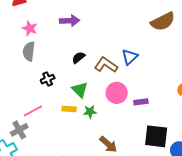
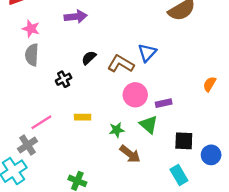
black cross: (48, 79) -> (64, 79), moved
green triangle: (80, 90) -> (149, 125), moved
green star: (90, 112) -> (117, 130), moved
black square: (156, 136) -> (184, 141), size x0.7

